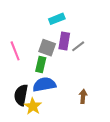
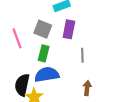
gray line: (78, 46) -> (82, 55), moved, turned -56
gray square: (47, 48) -> (43, 29), moved

